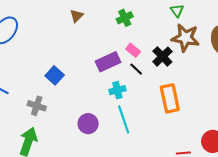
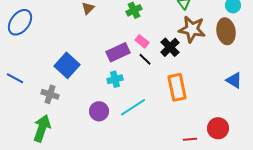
blue square: (55, 75) -> (67, 65), size x1.4
cyan cross: (117, 90) -> (115, 79), moved
cyan line: (124, 119) -> (133, 107), turned 76

